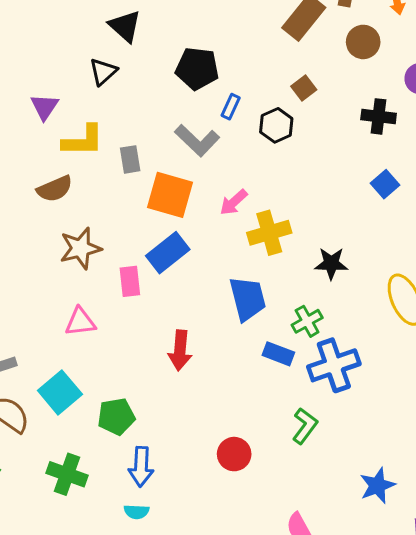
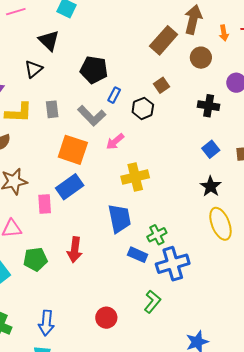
gray rectangle: (130, 159) -> (52, 109), moved
pink arrow: (234, 202) -> (115, 142), moved
black star: (331, 263) -> (211, 186), moved, turned 30
green pentagon: (116, 417) -> (35, 259), moved

